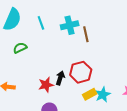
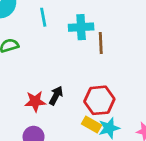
red hexagon: (81, 72) -> (99, 100), moved
yellow rectangle: (90, 94) -> (91, 124), turned 48

